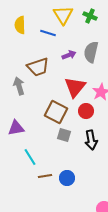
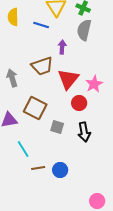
gray semicircle: (91, 52) -> (84, 30), moved
purple arrow: (69, 55) -> (62, 47), turned -64
brown trapezoid: (38, 67) -> (42, 66), moved
brown square: (56, 112) -> (35, 108), moved

